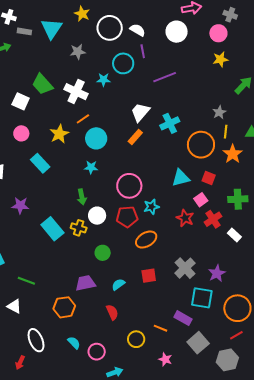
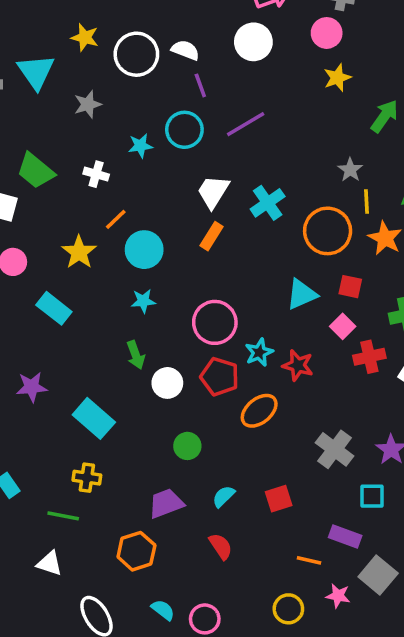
cyan circle: (123, 63) -> (184, 130), moved
white cross: (76, 92) -> (96, 174), size x0.6
red pentagon: (127, 217) -> (220, 377), turned 30
red star: (185, 218) -> (298, 365), moved
red cross: (213, 219) -> (369, 357), turned 30
yellow cross: (79, 228) -> (87, 478), moved
red square: (149, 276) -> (279, 499), moved
cyan square: (202, 298) -> (372, 496), size x0.7
yellow circle: (136, 339) -> (288, 609), moved
pink star: (165, 359) -> (338, 596), moved

